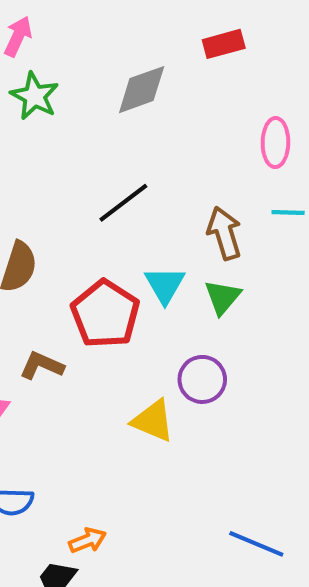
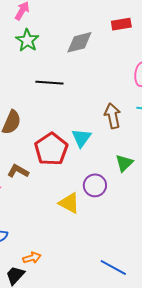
black line: (123, 203) -> (49, 83), moved, turned 36
green triangle: (223, 297) -> (124, 163), moved

